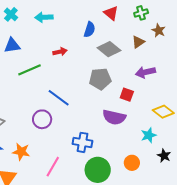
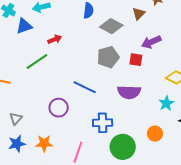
blue triangle: (12, 45) -> (24, 26), moved
red arrow: (60, 52) -> (55, 39), moved
red square: (127, 95) -> (136, 60), moved
blue line: (59, 98) -> (85, 87), moved

